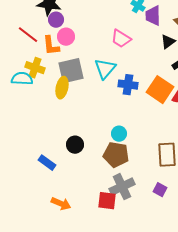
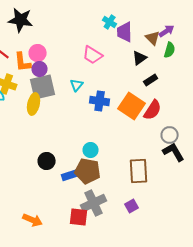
purple circle: (56, 20) -> (40, 69), moved
cyan triangle: (105, 69) -> (77, 85), size x0.6
blue rectangle: (47, 163) -> (71, 175), moved, turned -54
purple square: (160, 190) -> (132, 206), turned 32

